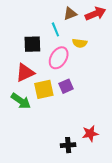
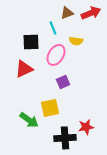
yellow square: (44, 89) -> (50, 108), moved
green arrow: (21, 101) -> (29, 120), moved
black cross: (68, 145) -> (65, 138), size x1.5

